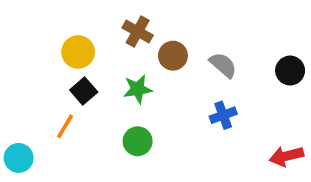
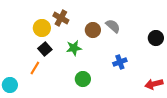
brown cross: (138, 31) -> (61, 18), moved
gray semicircle: (223, 65) -> (113, 26), moved
green circle: (138, 141) -> (83, 79), moved

